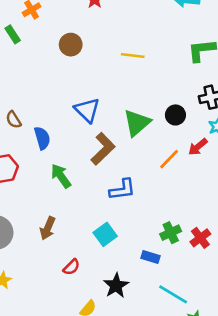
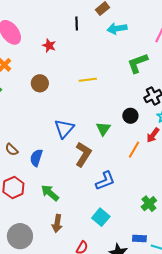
blue triangle: (87, 110) -> (64, 129), turned 40
green triangle: (137, 123) -> (103, 129), size x0.7
blue semicircle: (42, 138) -> (36, 158), turned -132
green arrow: (61, 176) -> (50, 193), moved
blue rectangle: (150, 257) -> (139, 238), moved

